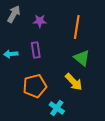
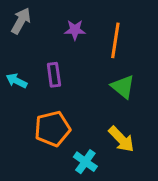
purple star: (40, 21) -> (75, 30), moved
cyan arrow: (11, 54) -> (16, 81), turned 32
yellow arrow: (74, 82) -> (121, 139), moved

